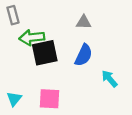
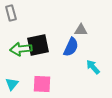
gray triangle: (84, 22) -> (81, 30), moved
green arrow: (32, 37) -> (21, 49), moved

